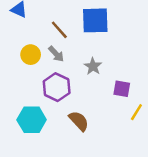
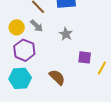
purple hexagon: (57, 87) -> (24, 50), moved
purple square: (122, 89) -> (85, 57), moved

